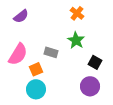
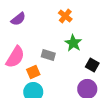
orange cross: (77, 13) -> (65, 16), moved

